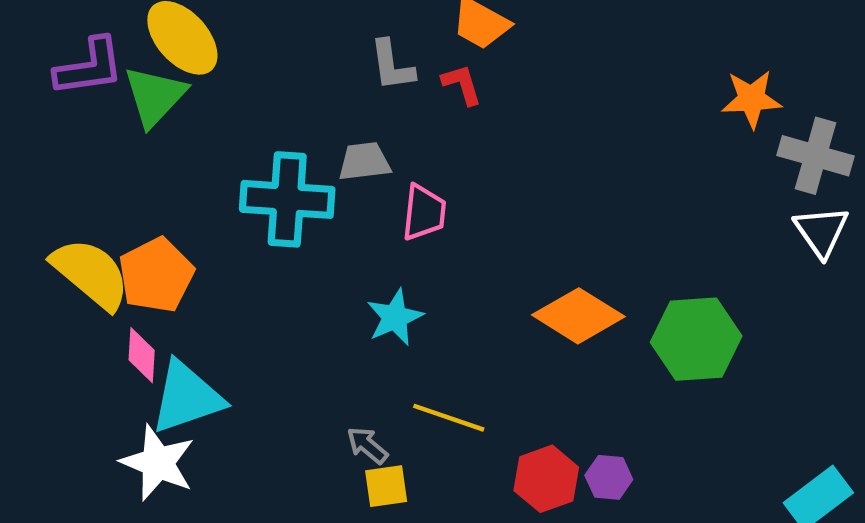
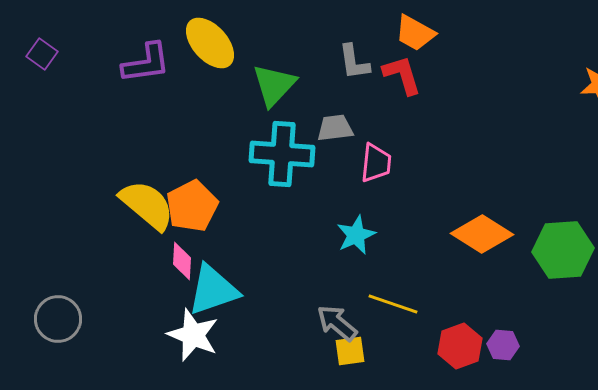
red L-shape: (462, 84) -> (402, 75), size x1.4
green triangle: (155, 96) -> (274, 85), moved
gray arrow: (367, 445) -> (337, 323), size x1.4

